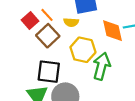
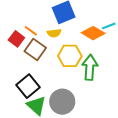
orange diamond: (112, 31) -> (93, 33), turned -35
black square: (49, 72) -> (28, 86), moved, turned -35

